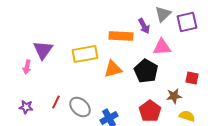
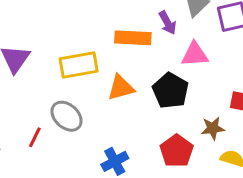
gray ellipse: (80, 107) -> (67, 116), moved

